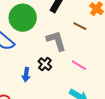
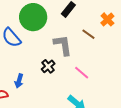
blue arrow: (26, 75) -> (19, 81), moved

